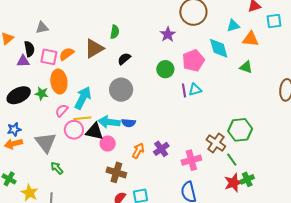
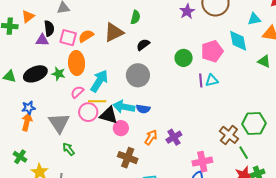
purple star: (168, 34) -> (187, 11), moved
orange arrow: (13, 144) -> (27, 122), turned 114
pink cross: (191, 160) -> (202, 162), moved

